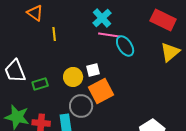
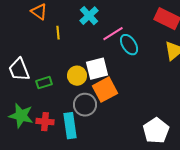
cyan cross: (102, 18) -> (89, 16), moved
pink line: (109, 35) -> (113, 34), turned -40
white square: (93, 70) -> (97, 69), size x1.6

